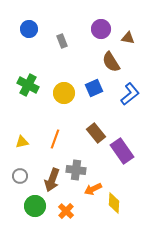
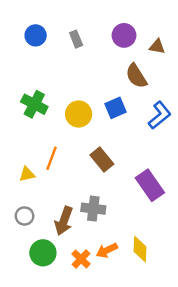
gray rectangle: (62, 41) -> (76, 39), moved
brown rectangle: (96, 133) -> (102, 159), moved
orange line: (55, 139) -> (52, 158), moved
orange arrow: (93, 189) -> (107, 250), moved

